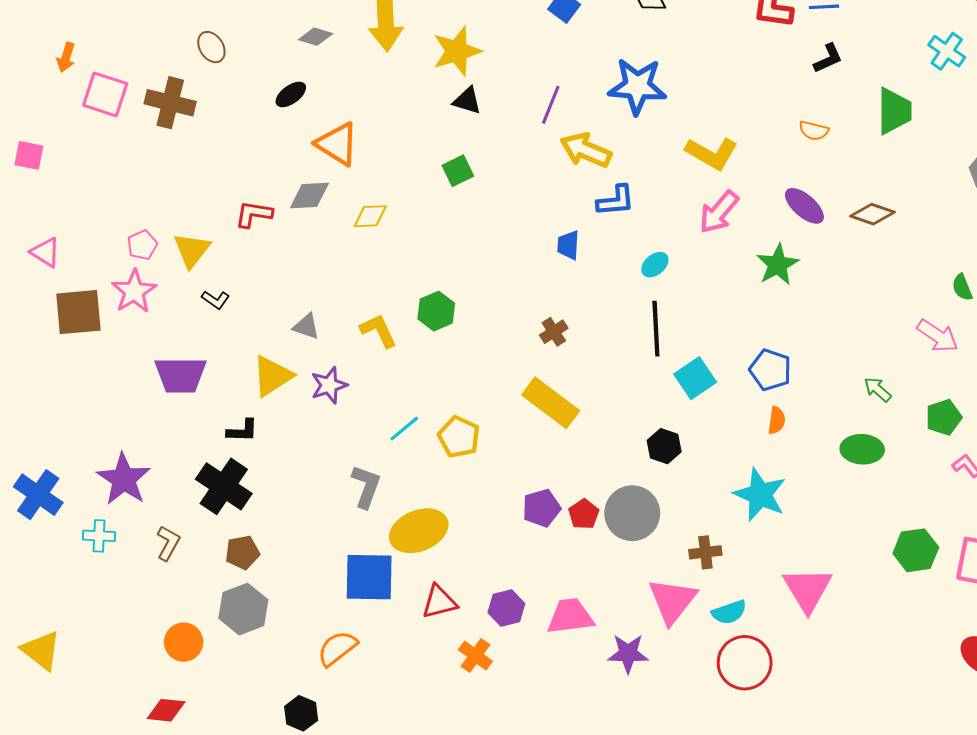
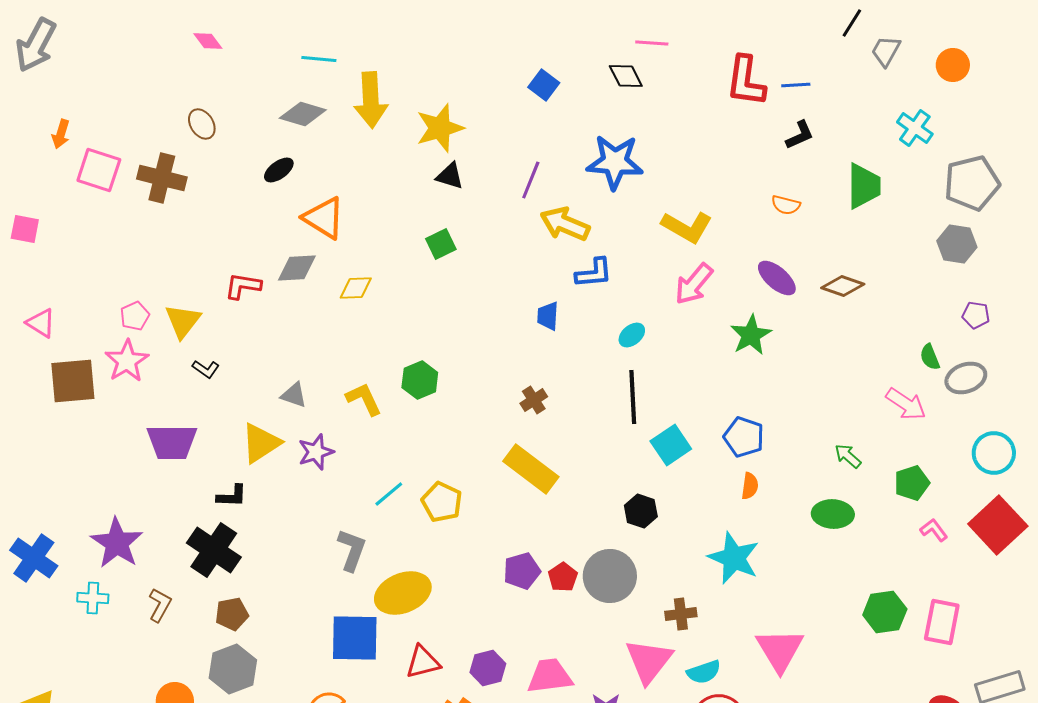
gray diamond: (316, 37) -> (303, 114), size x1.4

